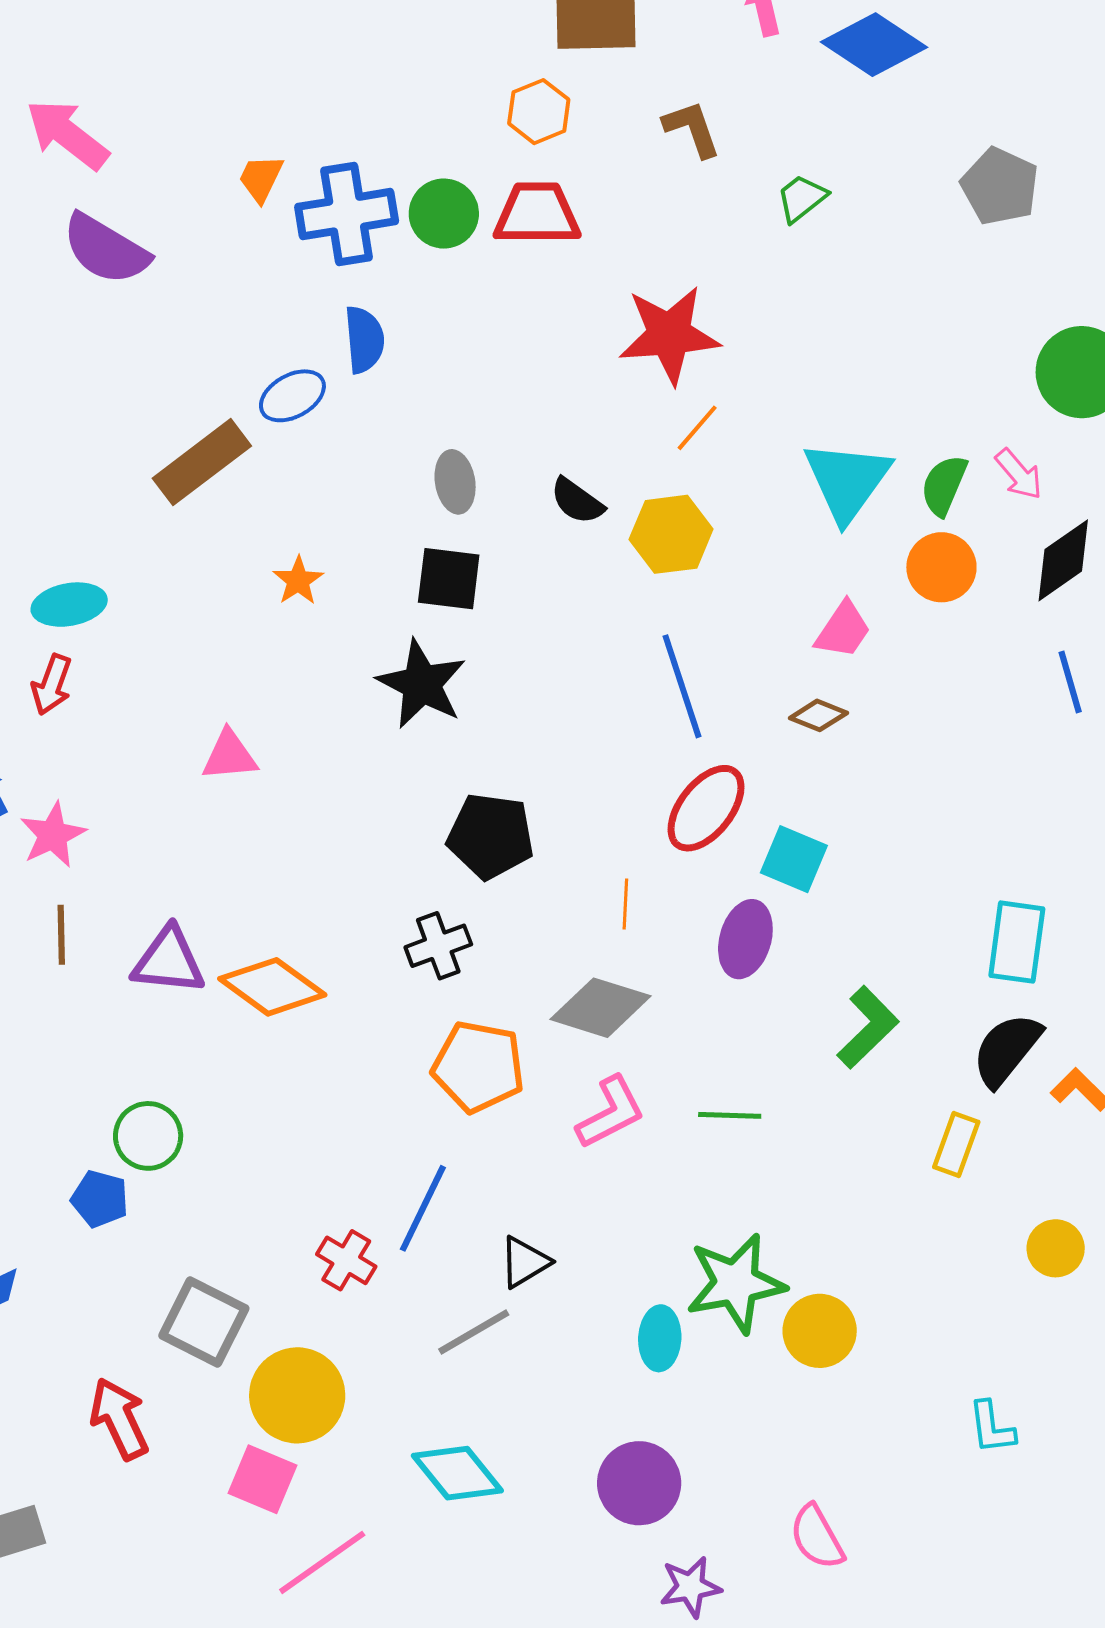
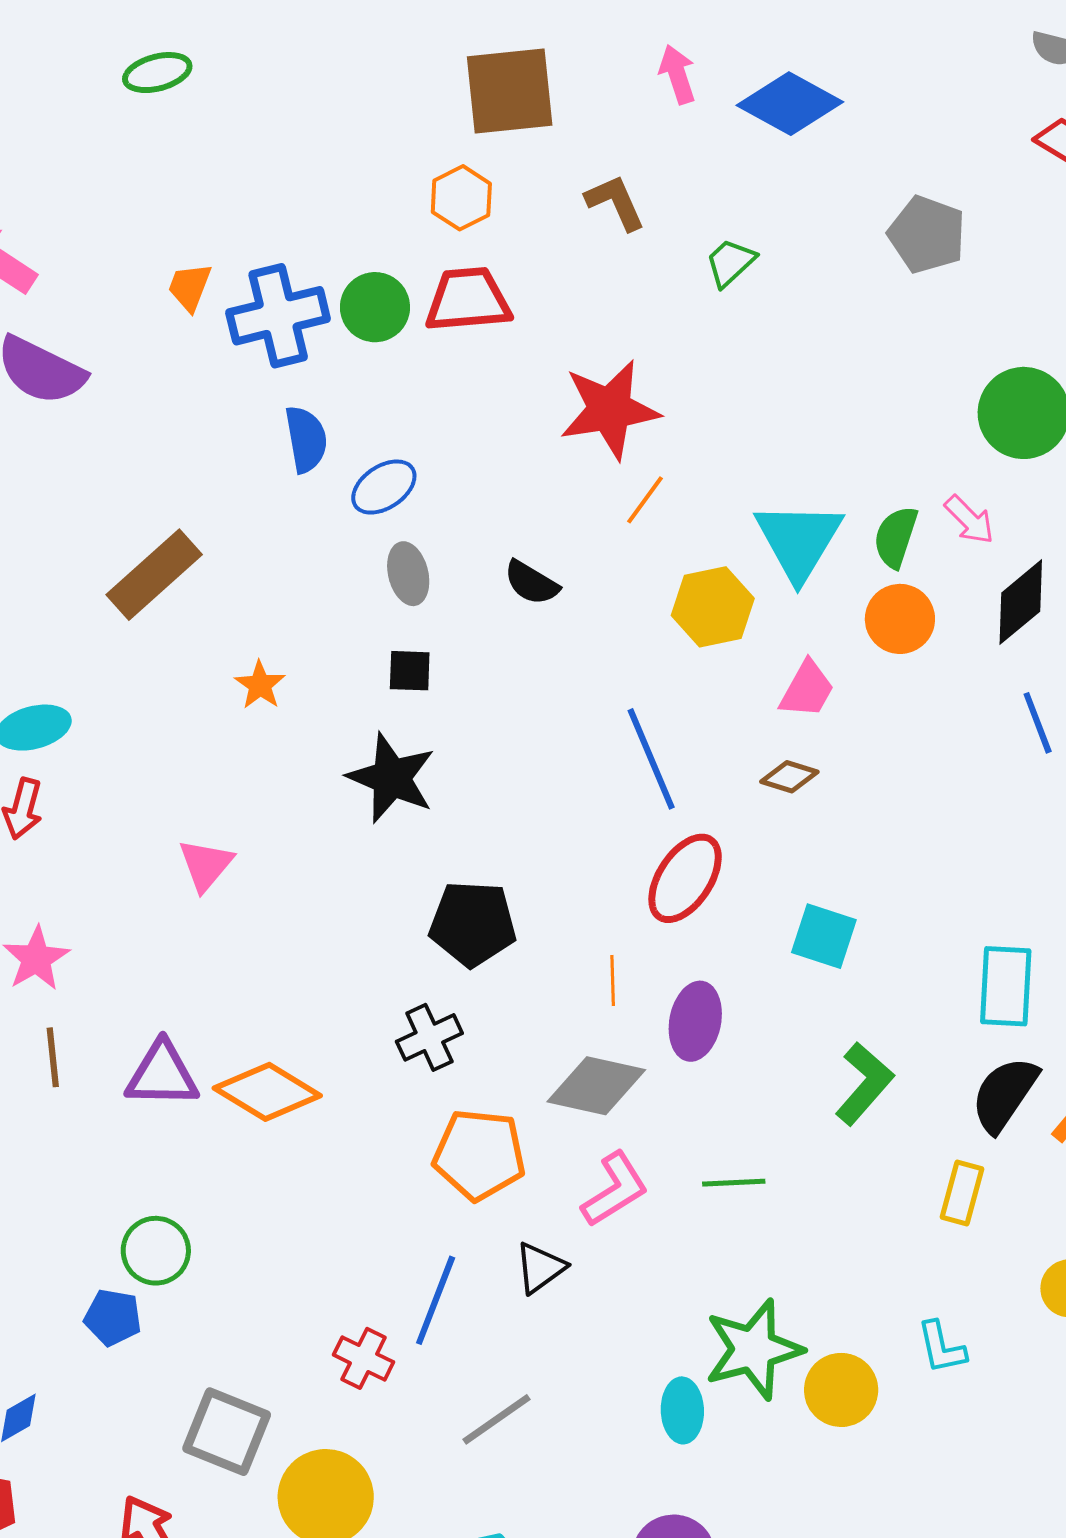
blue ellipse: (292, 396) -> (384, 487), moved
yellow hexagon: (671, 534) -> (713, 607), moved
black square: (449, 579) -> (410, 671), size x0.7
pink triangle: (229, 755) -> (206, 865), turned -40
cyan square: (794, 859) -> (824, 936), moved
purple ellipse: (745, 939) -> (695, 1021), moved
black triangle: (525, 1262) -> (540, 1268), moved
cyan L-shape: (992, 1427) -> (941, 1347), moved

